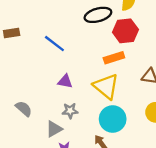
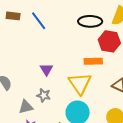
blue line: (54, 44) -> (39, 21), moved
purple triangle: (65, 81) -> (47, 69), turned 32

